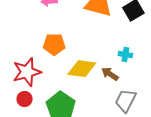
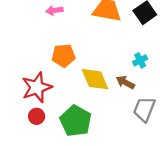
cyan cross: (125, 55) -> (140, 60), turned -32
yellow diamond: (82, 69) -> (95, 79), turned 64

